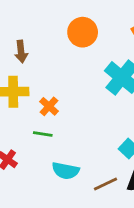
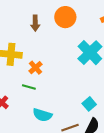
brown arrow: (21, 52) -> (35, 23), moved

